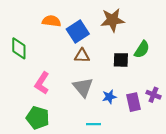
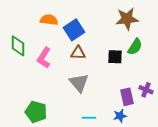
brown star: (112, 20) -> (127, 19), moved
pink L-shape: (42, 83) -> (44, 58), moved
blue star: (109, 97) -> (120, 116), moved

